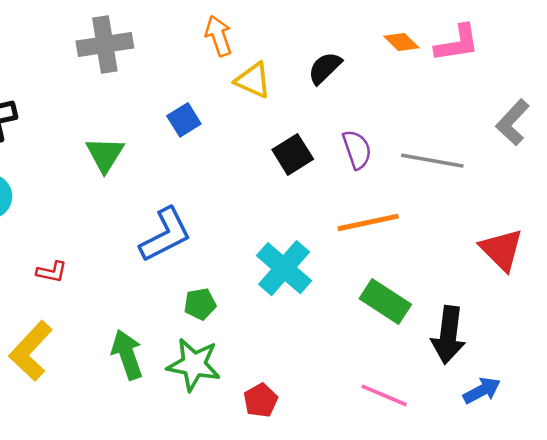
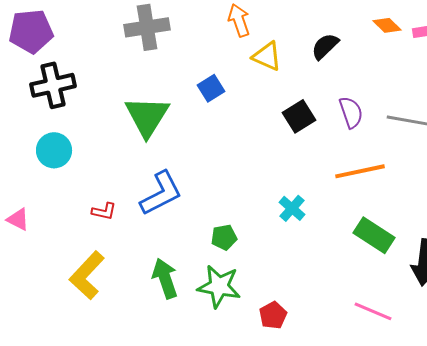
green triangle: (105, 154) -> (147, 116), size x1.4
blue L-shape: (165, 235) -> (161, 193), moved
cyan cross: (284, 268) -> (292, 208), size x0.6

